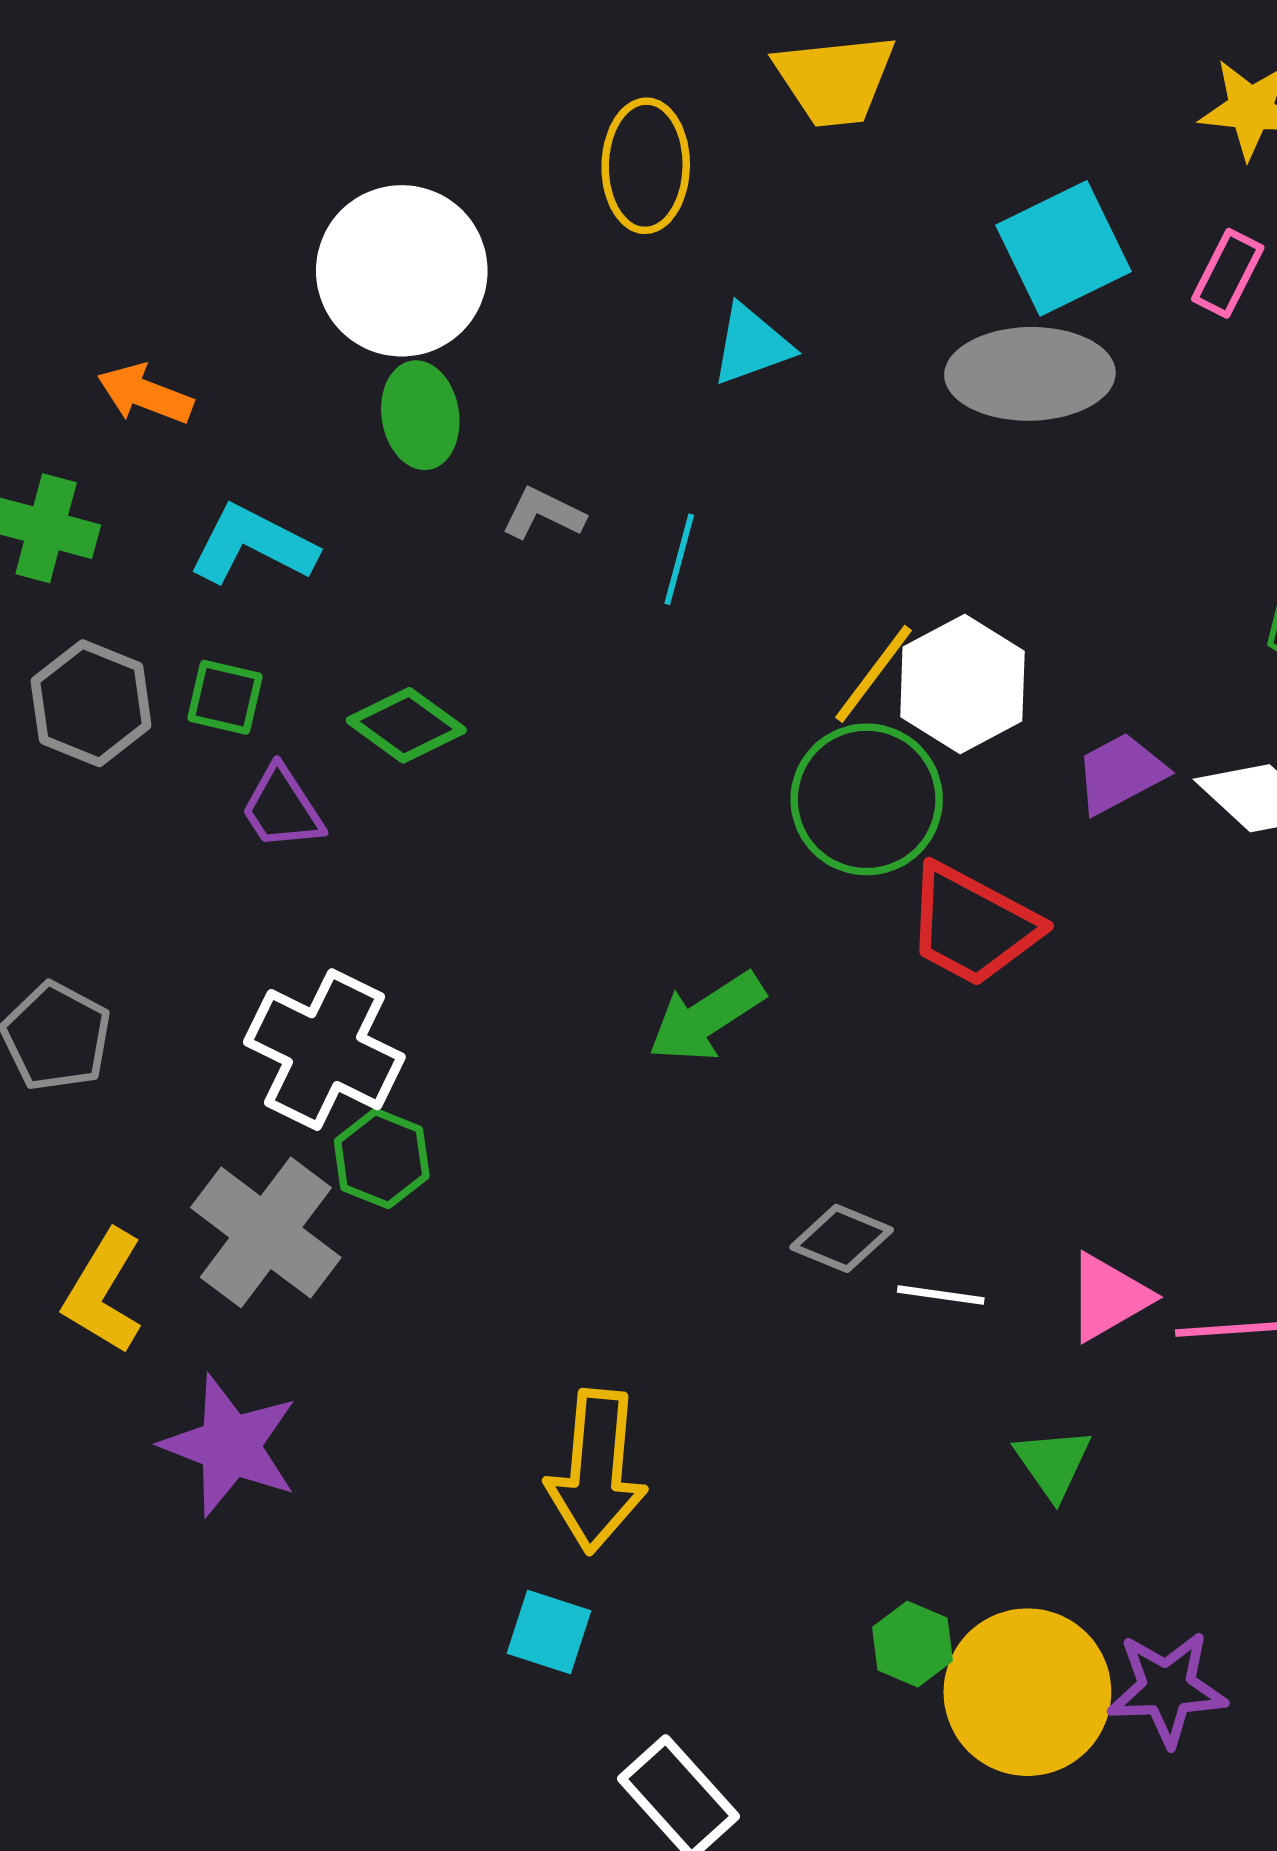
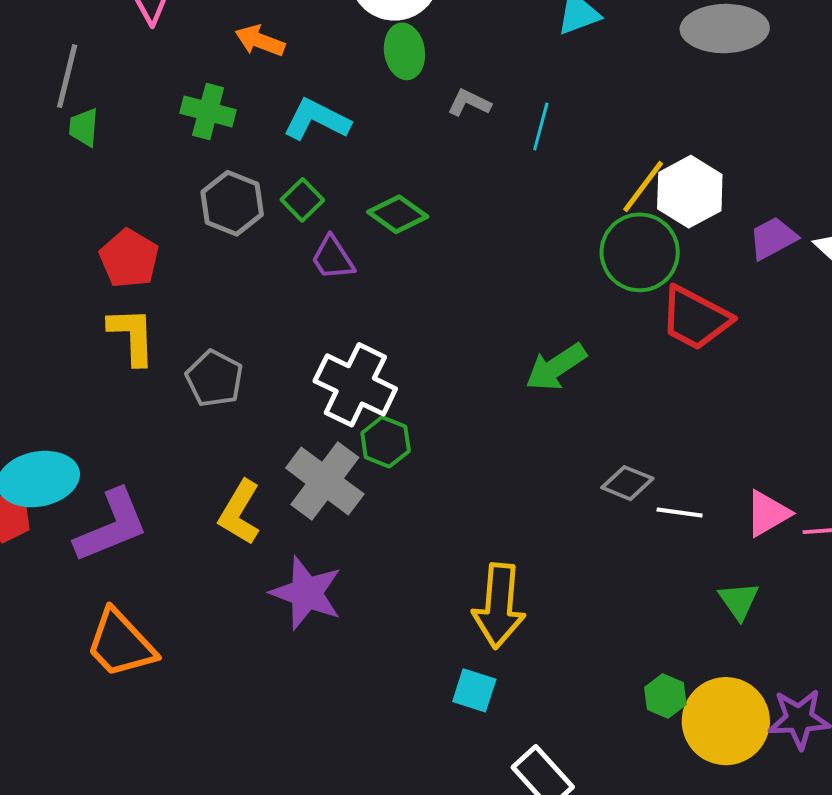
green square: (225, 697) -> (302, 200), turned 33

